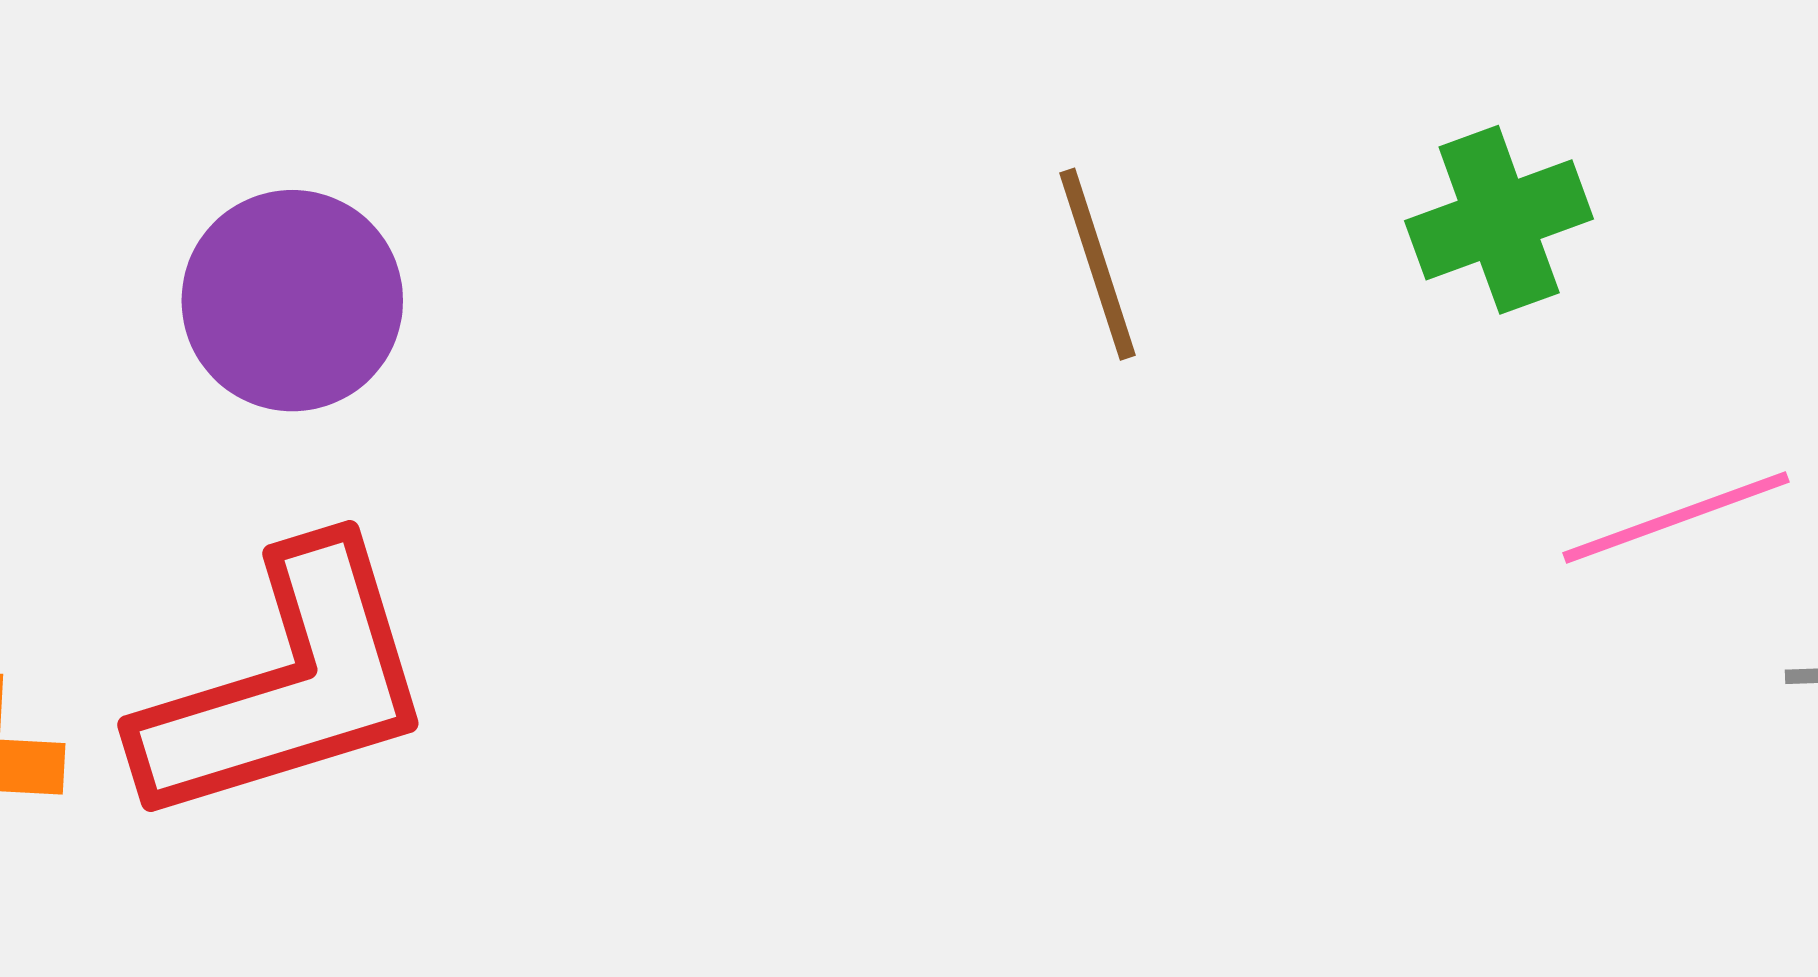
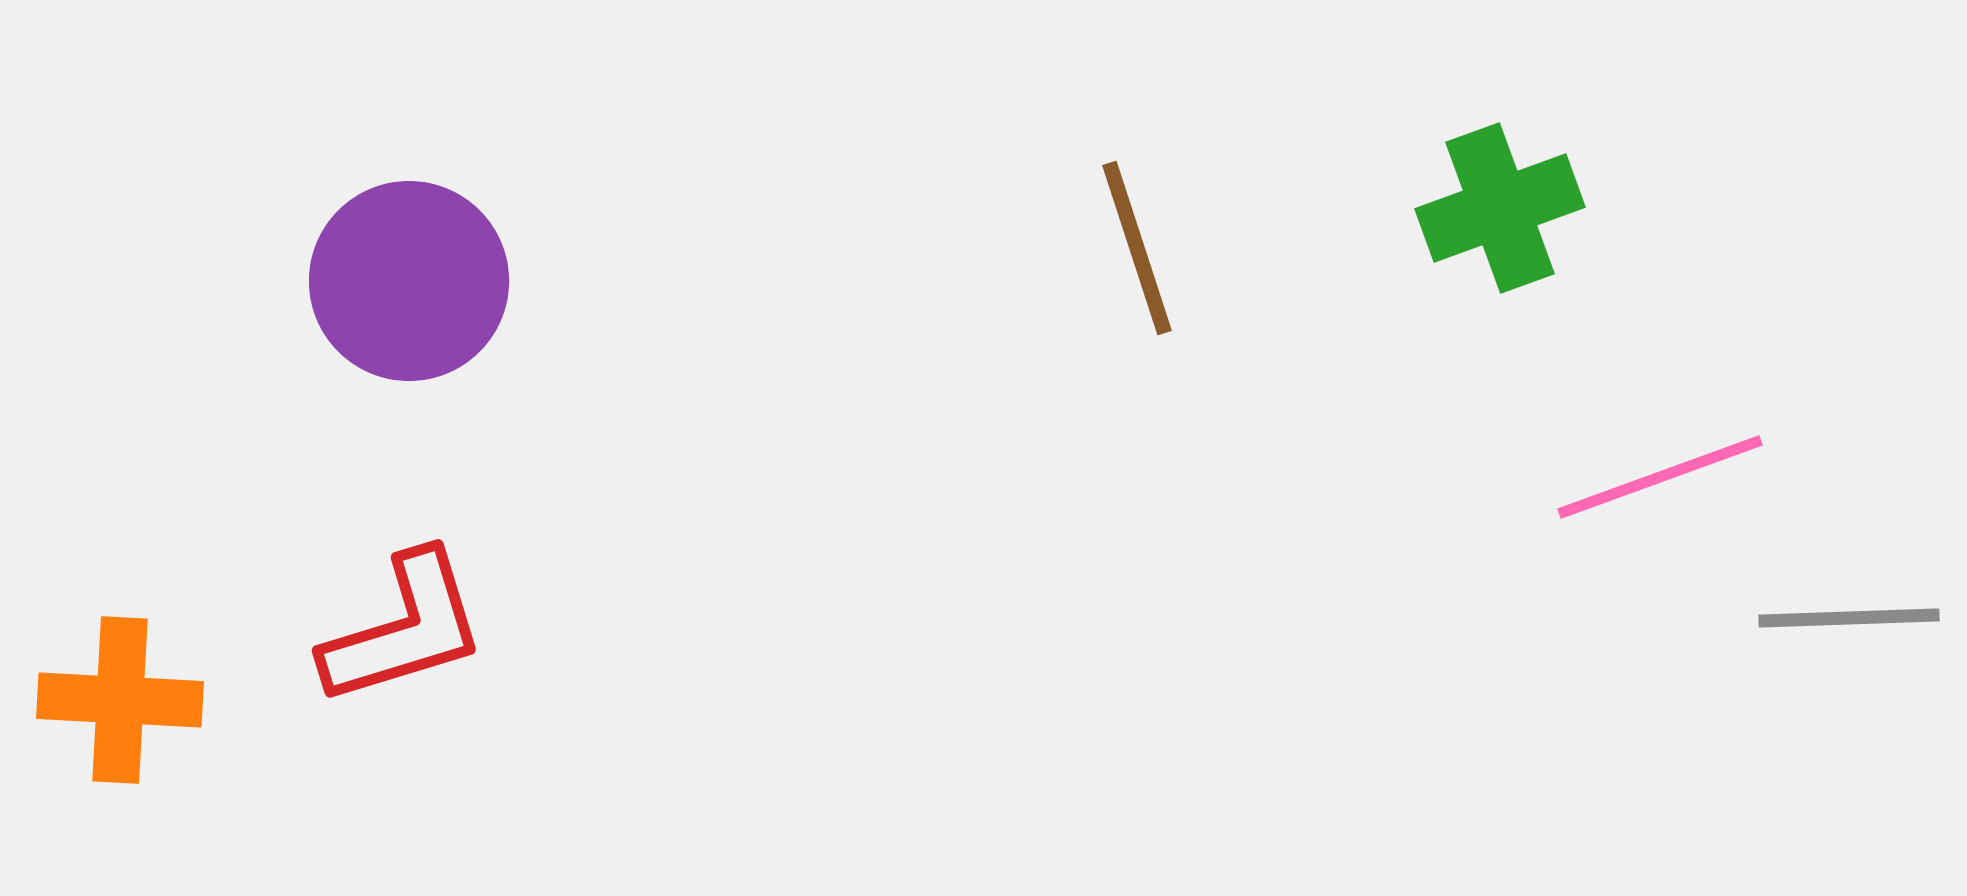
red L-shape: (287, 686) -> (404, 629), size x0.6

